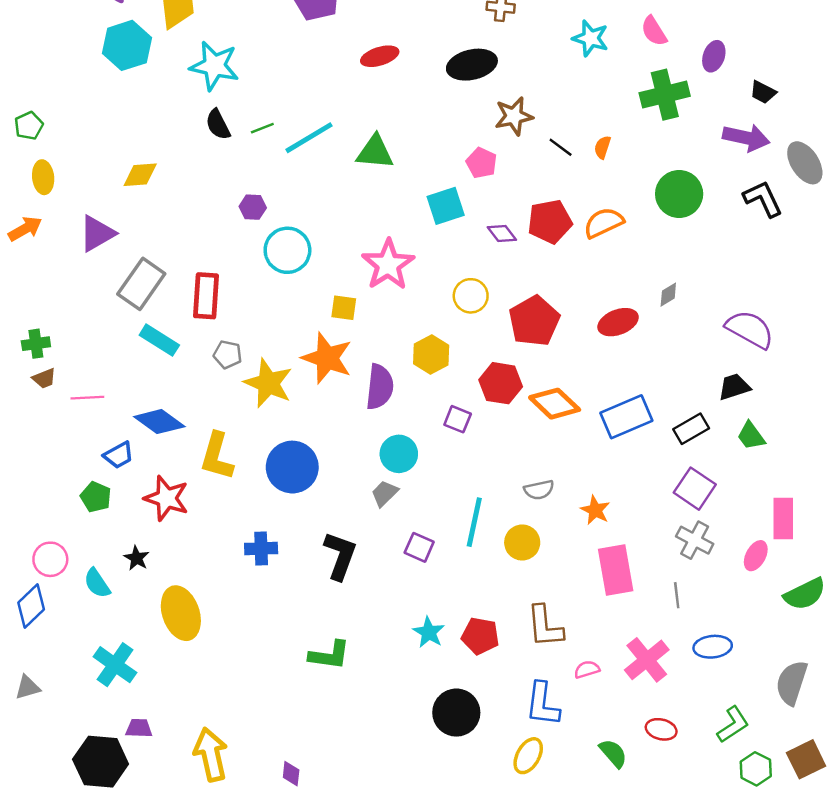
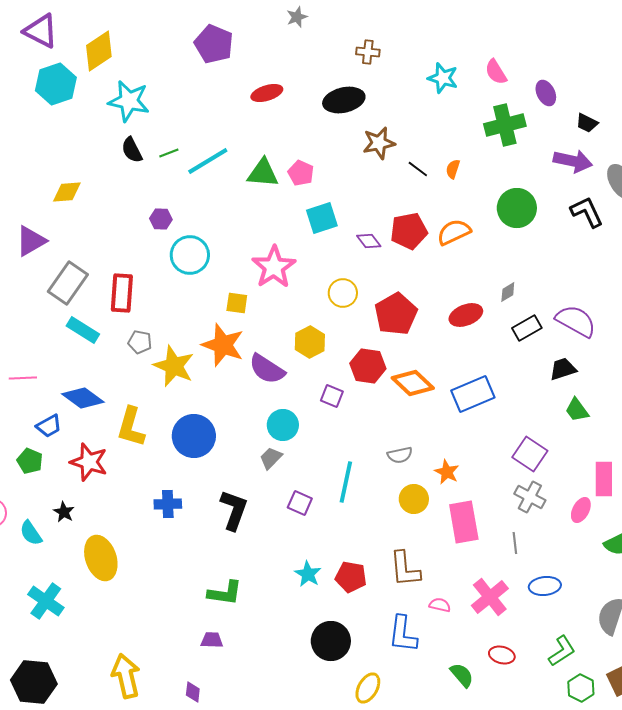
purple ellipse: (714, 56) -> (546, 93), turned -45
pink pentagon: (481, 163) -> (301, 173), moved
purple semicircle: (380, 387) -> (267, 369), turned 117
black rectangle: (691, 429) -> (527, 328), moved
yellow circle: (522, 542) -> (414, 499), moved
pink semicircle: (587, 669) -> (440, 605), turned 30
purple trapezoid: (139, 728) -> (212, 640), moved
yellow ellipse: (528, 756) -> (368, 688), moved

